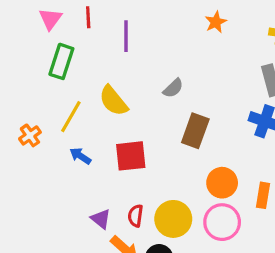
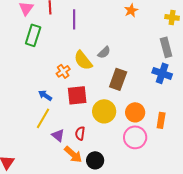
yellow semicircle: (113, 101) -> (83, 60), moved
yellow line: (71, 117) -> (43, 118), moved
orange cross: (30, 135) -> (63, 71), moved
yellow circle: (173, 219) -> (104, 111), moved

